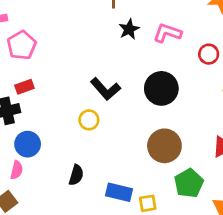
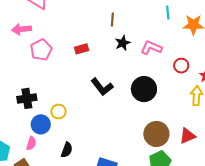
red rectangle: (24, 87) -> (82, 49), moved
yellow circle: (89, 120) -> (58, 112), moved
brown circle: (164, 146) -> (156, 134), moved
black semicircle: (76, 175) -> (67, 150), moved

